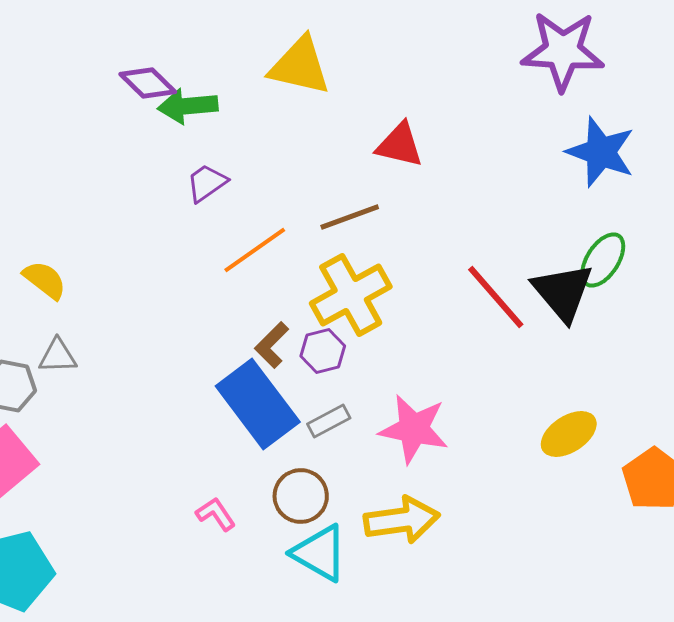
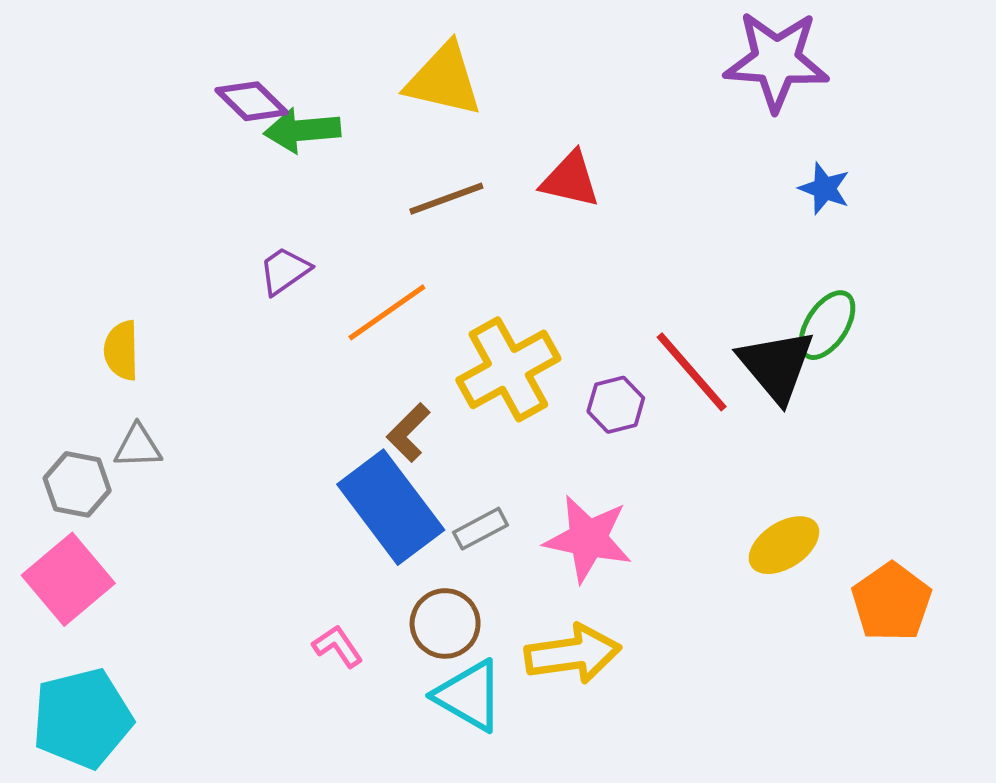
blue star: (601, 152) -> (824, 188), size x0.6
purple trapezoid: (207, 183) -> (285, 271), moved
brown line: (350, 217) -> (446, 199), moved
yellow semicircle: (45, 280) -> (121, 350), turned -129
purple hexagon: (323, 351) -> (616, 405), moved

